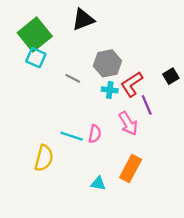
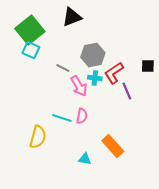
black square: (171, 76) -> (148, 66), turned 32
pink arrow: (128, 123) -> (79, 86), moved
orange rectangle: (131, 168) -> (113, 146), turned -70

